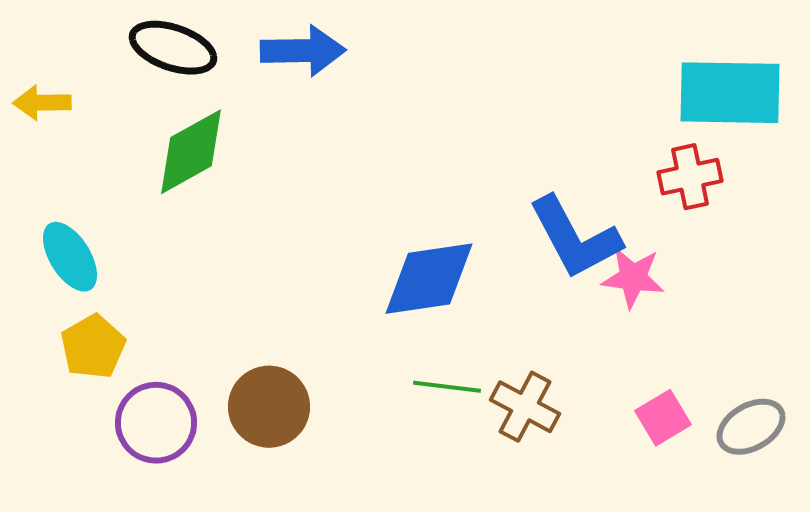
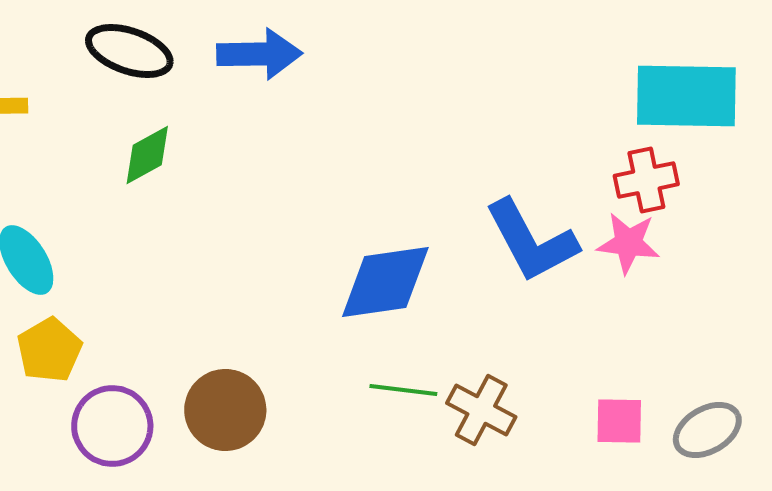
green diamond: (191, 152) -> (147, 155), size x0.7
pink star: (633, 278) -> (628, 243), moved
pink square: (663, 418) -> (619, 421), turned 32

